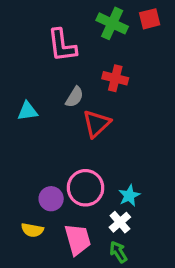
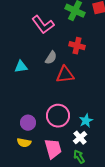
pink L-shape: (62, 45) -> (43, 25), turned -30
red triangle: (96, 124) -> (65, 75), turned 36
purple circle: (51, 199) -> (28, 123), moved

